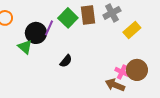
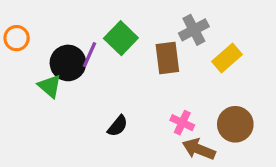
brown rectangle: (88, 15) -> (167, 58), moved
black semicircle: (66, 61) -> (118, 126), moved
pink cross: (122, 72) -> (182, 123), moved

